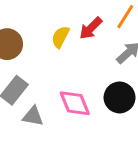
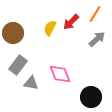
black circle: (120, 97) -> (91, 97), moved

